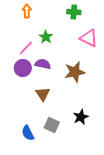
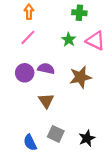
green star: (46, 37) -> (69, 40), moved
pink line: (26, 48) -> (28, 37), moved
black star: (81, 117) -> (87, 138), moved

